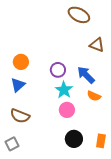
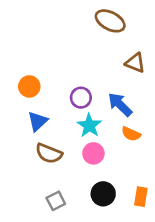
blue triangle: (18, 85) -> (38, 121), moved
brown semicircle: (20, 116) -> (49, 153), moved
gray square: (12, 144) -> (56, 201), moved

